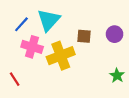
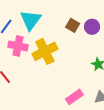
brown square: (84, 36) -> (73, 25), moved, turned 32

